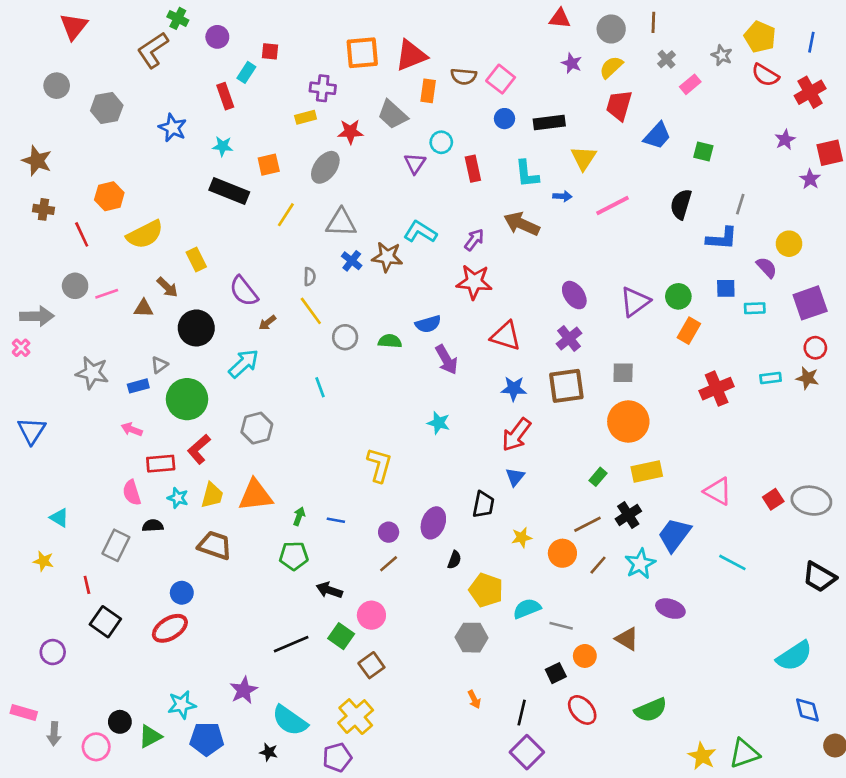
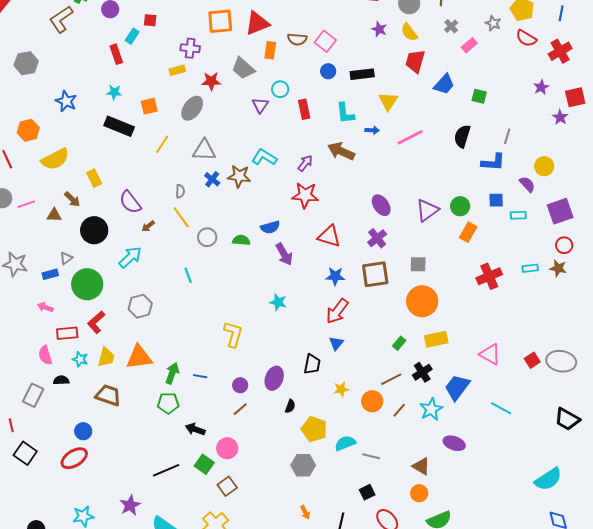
yellow semicircle: (611, 67) -> (409, 32), turned -84
blue star: (173, 128) -> (66, 101), moved
green arrow: (299, 516) -> (172, 373), size x1.5
orange circle: (585, 656) -> (419, 493), moved

